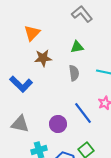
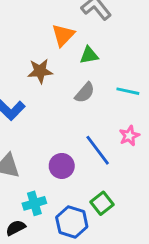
orange triangle: (32, 33) -> (63, 35), moved
gray semicircle: (74, 73) -> (85, 93), turned 49

